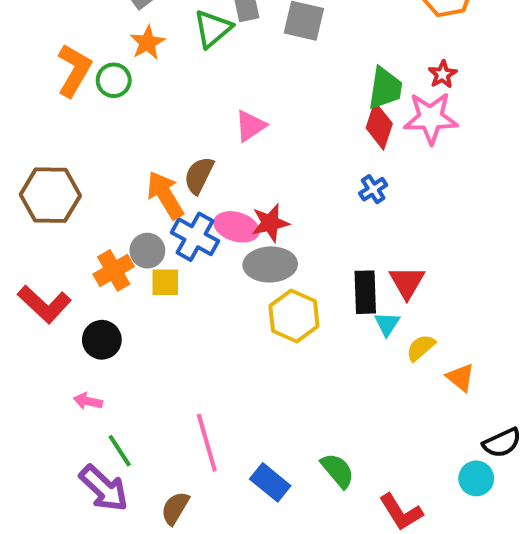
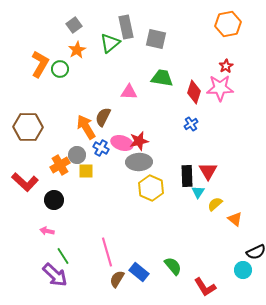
green trapezoid: (385, 88) -> (162, 78), moved, turned -90
pink triangle: (250, 126) -> (129, 92), turned 36
blue cross: (195, 237) -> (101, 148), size x0.7
brown semicircle: (175, 508) -> (117, 279), moved

